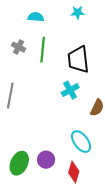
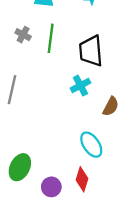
purple circle: (46, 160) -> (51, 187), moved

